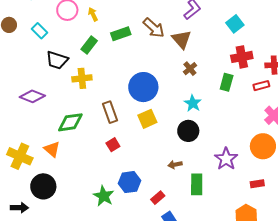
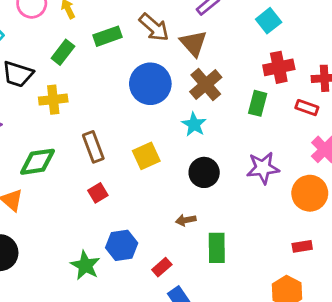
brown cross: (190, 69) -> (206, 84), size x1.6
red rectangle: (261, 86) -> (307, 108), turned 35
blue circle: (143, 87) -> (150, 84), moved
cyan star: (193, 103) -> (194, 124), moved
purple star: (226, 159) -> (263, 168), moved, turned 30

